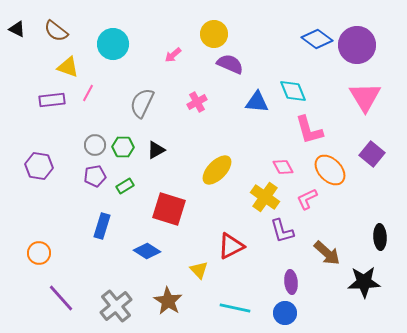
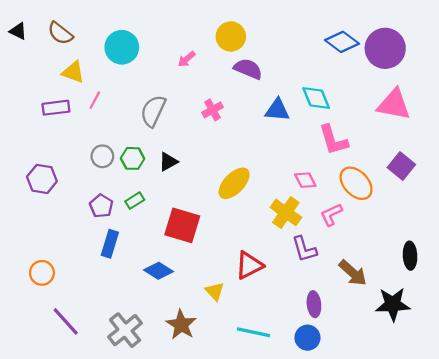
pink triangle: (365, 97) -> (394, 104), turned -48
purple pentagon: (95, 176) -> (101, 206), moved, turned -30

